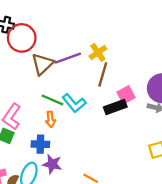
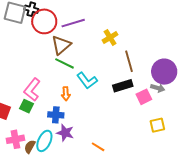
purple line: (68, 58) -> (73, 23), moved
brown line: (103, 74) -> (129, 61), moved, turned -35
pink square: (126, 95) -> (144, 97), moved
green line: (52, 100) -> (65, 63), moved

